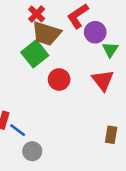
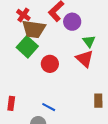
green triangle: (110, 50) -> (89, 41), moved
blue line: (18, 130) -> (49, 107), moved

